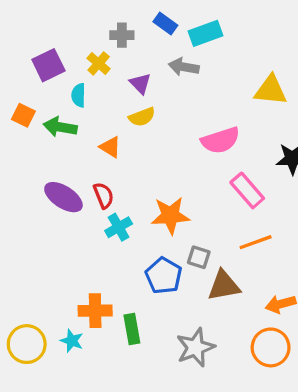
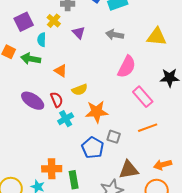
gray arrow: (184, 67) -> (115, 35), moved
yellow semicircle: (142, 117) -> (80, 90), moved
pink semicircle: (220, 140) -> (127, 67), turned -45
brown triangle: (224, 286) -> (129, 170), moved

